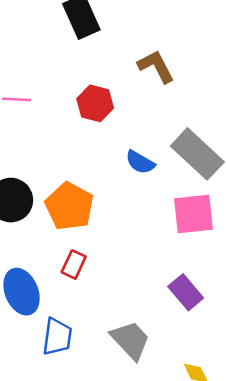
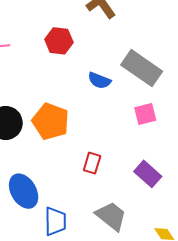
pink square: (194, 214) -> (145, 114), size x0.7
red rectangle: (74, 264) -> (92, 163), moved

